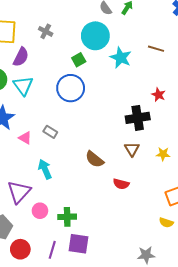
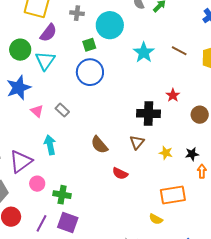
gray cross: (46, 31) -> (77, 13), turned -32
cyan circle: (95, 36) -> (110, 25), moved
green square: (79, 60) -> (89, 45), moved

